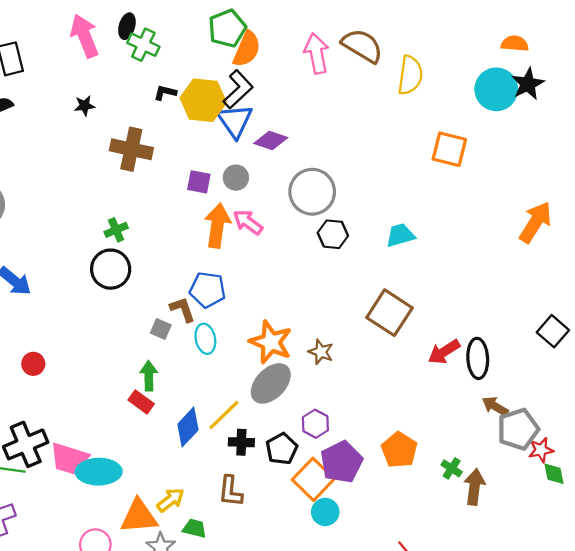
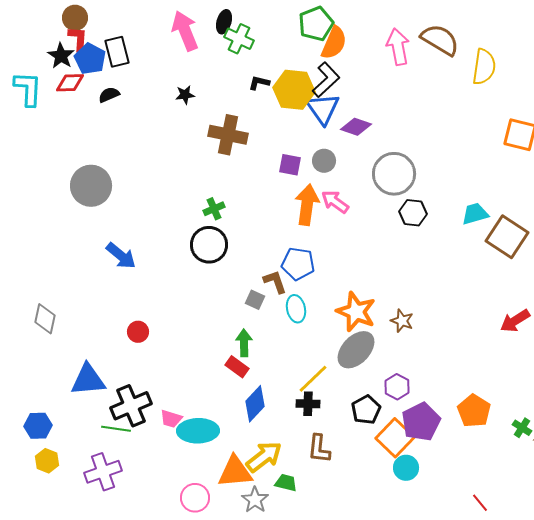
brown square: (389, 313) -> (507, 237), moved
blue diamond: (188, 427) -> (255, 404), moved
black cross: (241, 442) -> (308, 404), moved
pink trapezoid: (69, 459) -> (171, 419), size x0.6
yellow arrow: (171, 500) -> (264, 457), size x1.4

